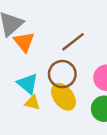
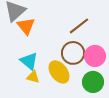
brown line: (73, 42) -> (79, 26), moved
brown circle: (62, 74) -> (73, 53), moved

